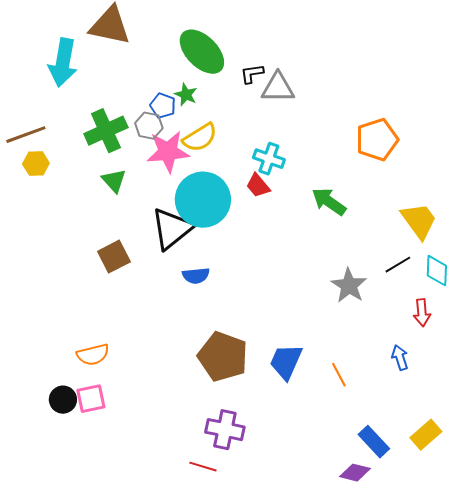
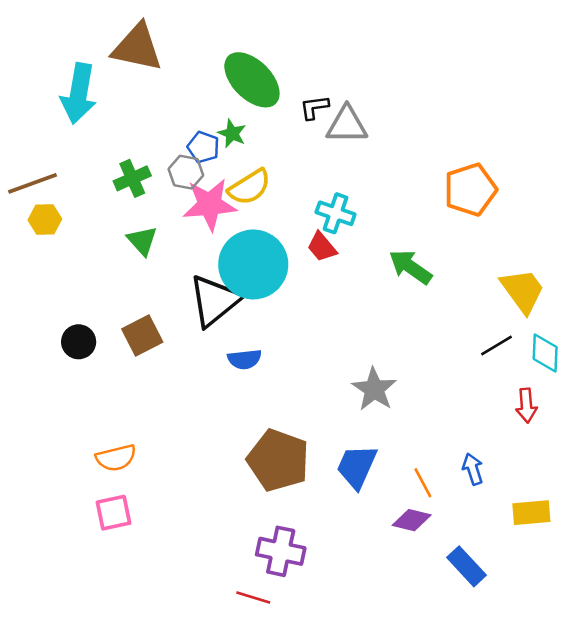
green cross: (106, 131) -> (132, 178), size x0.7
gray star: (349, 286) -> (374, 389), moved
blue arrow: (400, 358) -> (473, 469), moved
black circle: (63, 400) -> (79, 342), moved
yellow rectangle: (426, 435) -> (531, 513), moved, turned 36
purple diamond: (355, 473) -> (412, 520), moved

